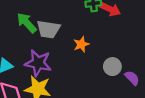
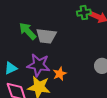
orange star: (81, 44) -> (60, 74), moved

